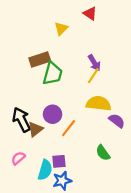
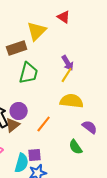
yellow triangle: (61, 28) -> (37, 31), size x1.5
brown rectangle: (40, 60) -> (17, 48), moved
purple circle: (53, 114) -> (19, 111), moved
purple semicircle: (117, 121) -> (90, 127), moved

